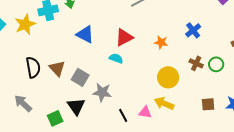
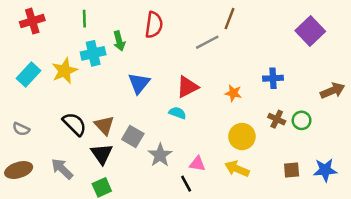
blue cross: (193, 30) -> (273, 78), turned 35
blue triangle: (85, 34) -> (139, 83), turned 42
black semicircle: (33, 67) -> (74, 124), turned -35
gray star: (102, 92) -> (160, 155), turned 30
black triangle: (76, 106) -> (102, 154), moved
pink triangle: (145, 112) -> (197, 164), moved

